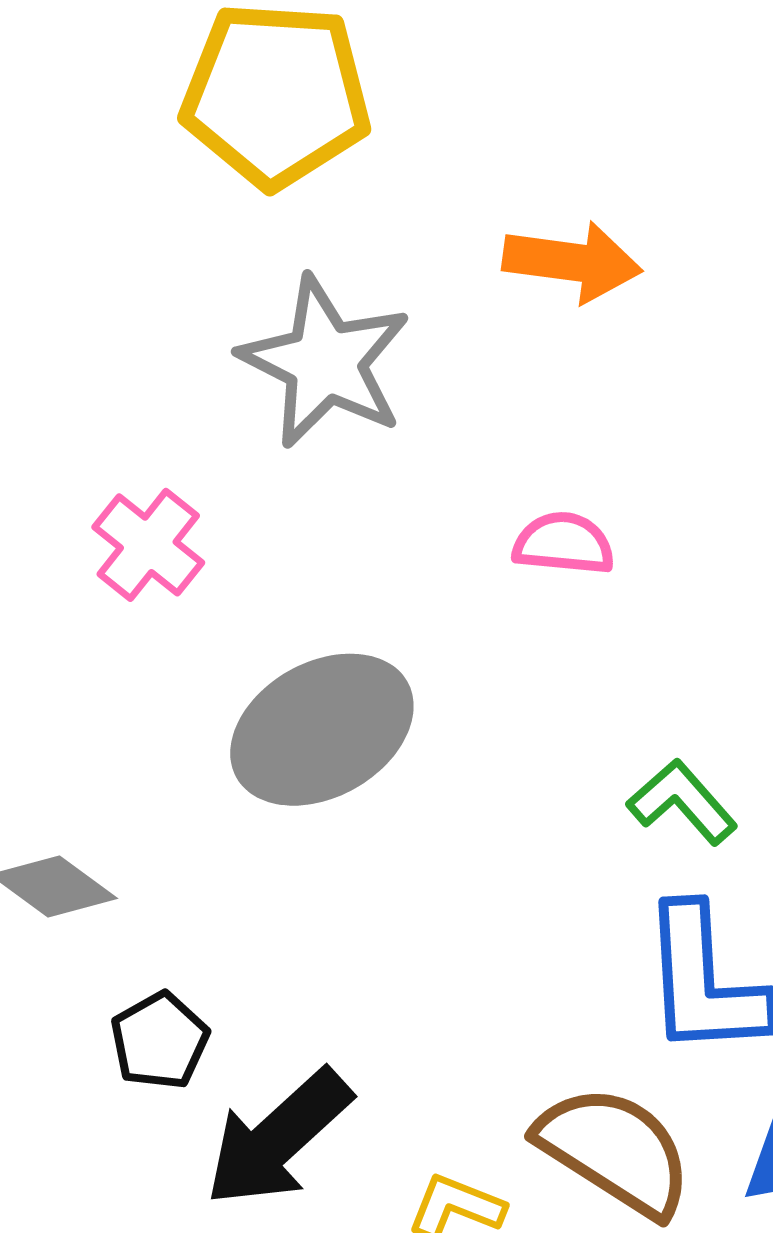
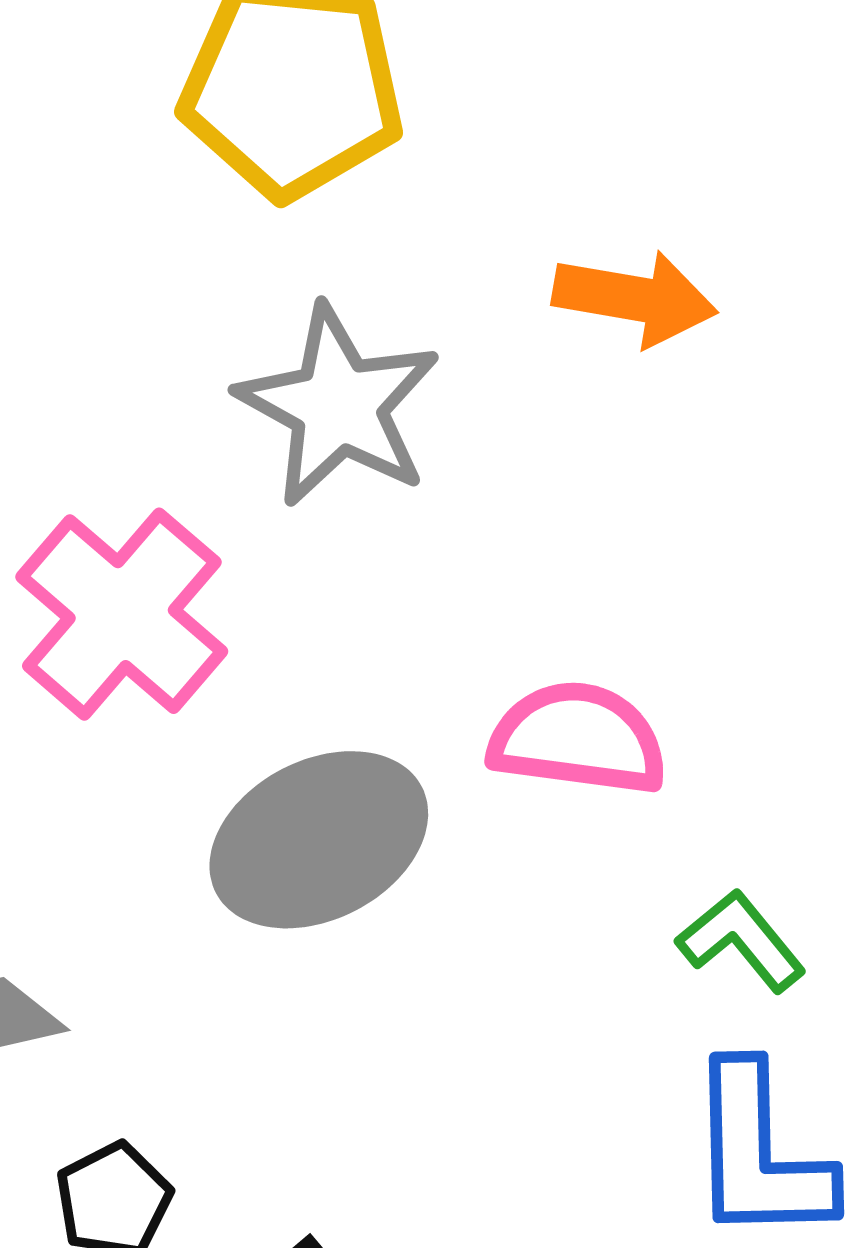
pink semicircle: (564, 544) -> (578, 739), moved, size x1.5
pink cross: (148, 545) -> (122, 614), size x1.6

